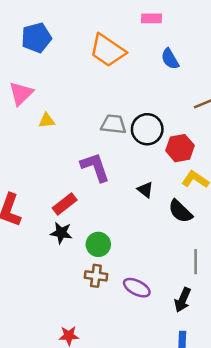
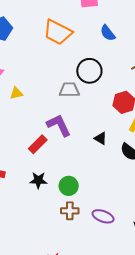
black circle: (147, 129) -> (89, 71), moved
red rectangle: (65, 204) -> (38, 144), moved

